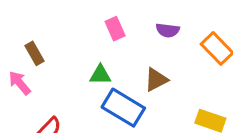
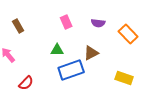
brown rectangle: (35, 53) -> (18, 26), moved
blue rectangle: (123, 108) -> (71, 70), turned -50

